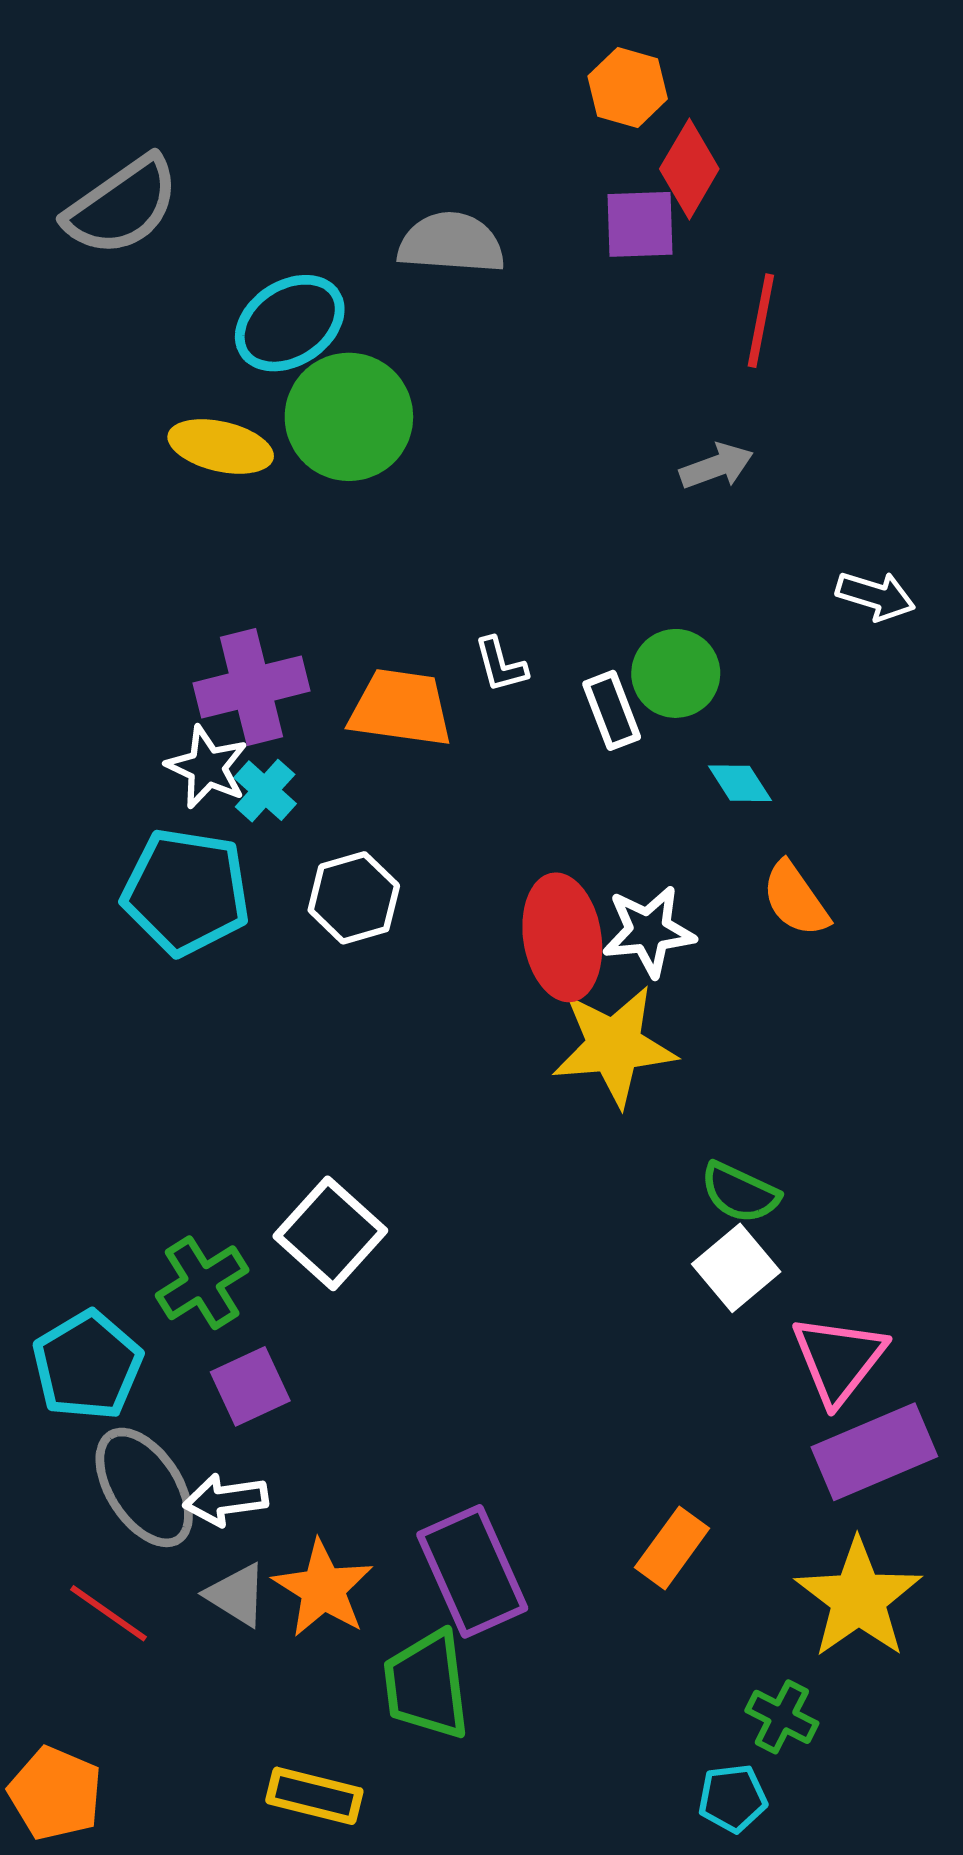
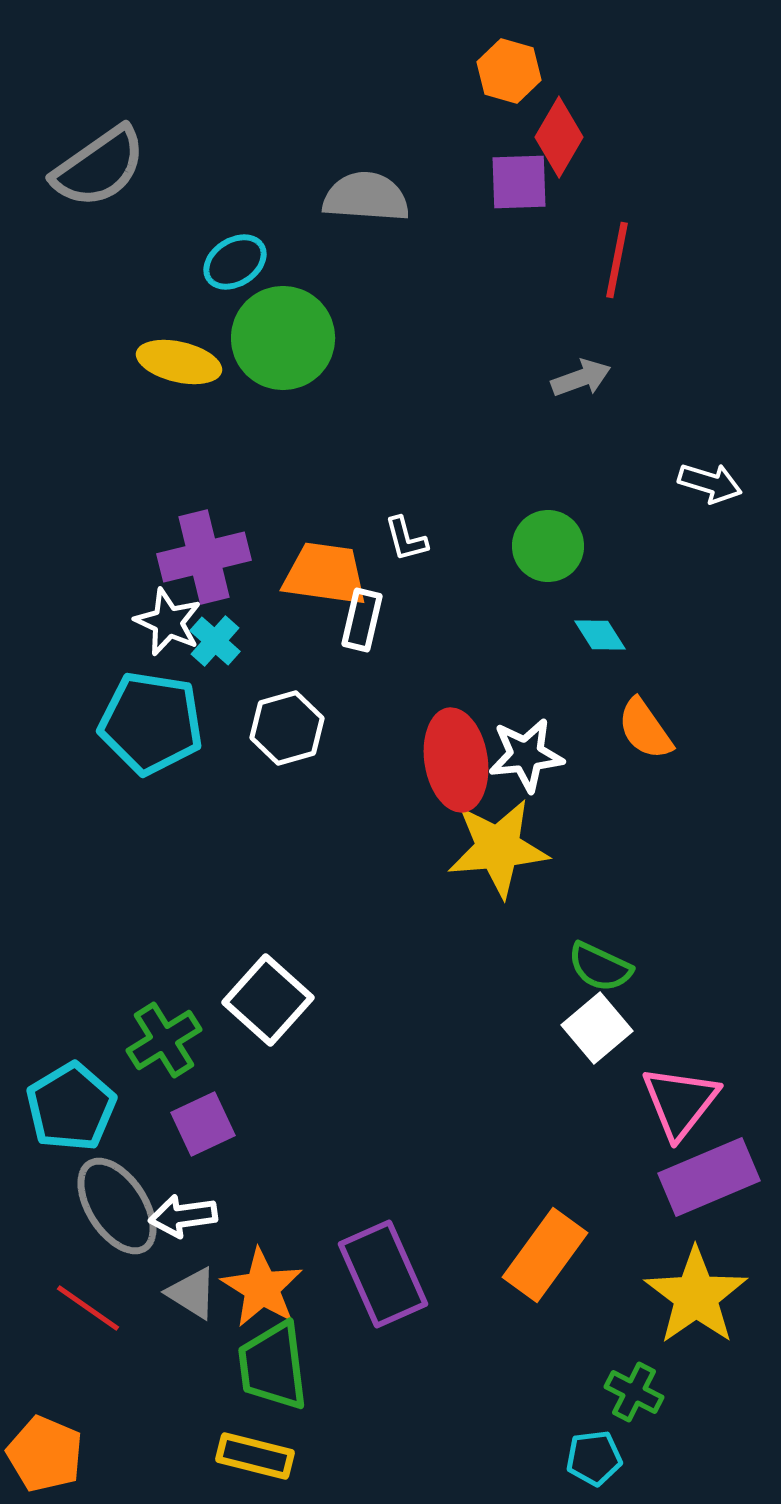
cyan ellipse: (290, 323) -> (235, 262), size x0.7
white rectangle: (612, 710) -> (362, 620), moved, turned 34
orange rectangle: (672, 1548) -> (545, 1255), size x1.4
green trapezoid: (427, 1685) -> (273, 1366), moved

